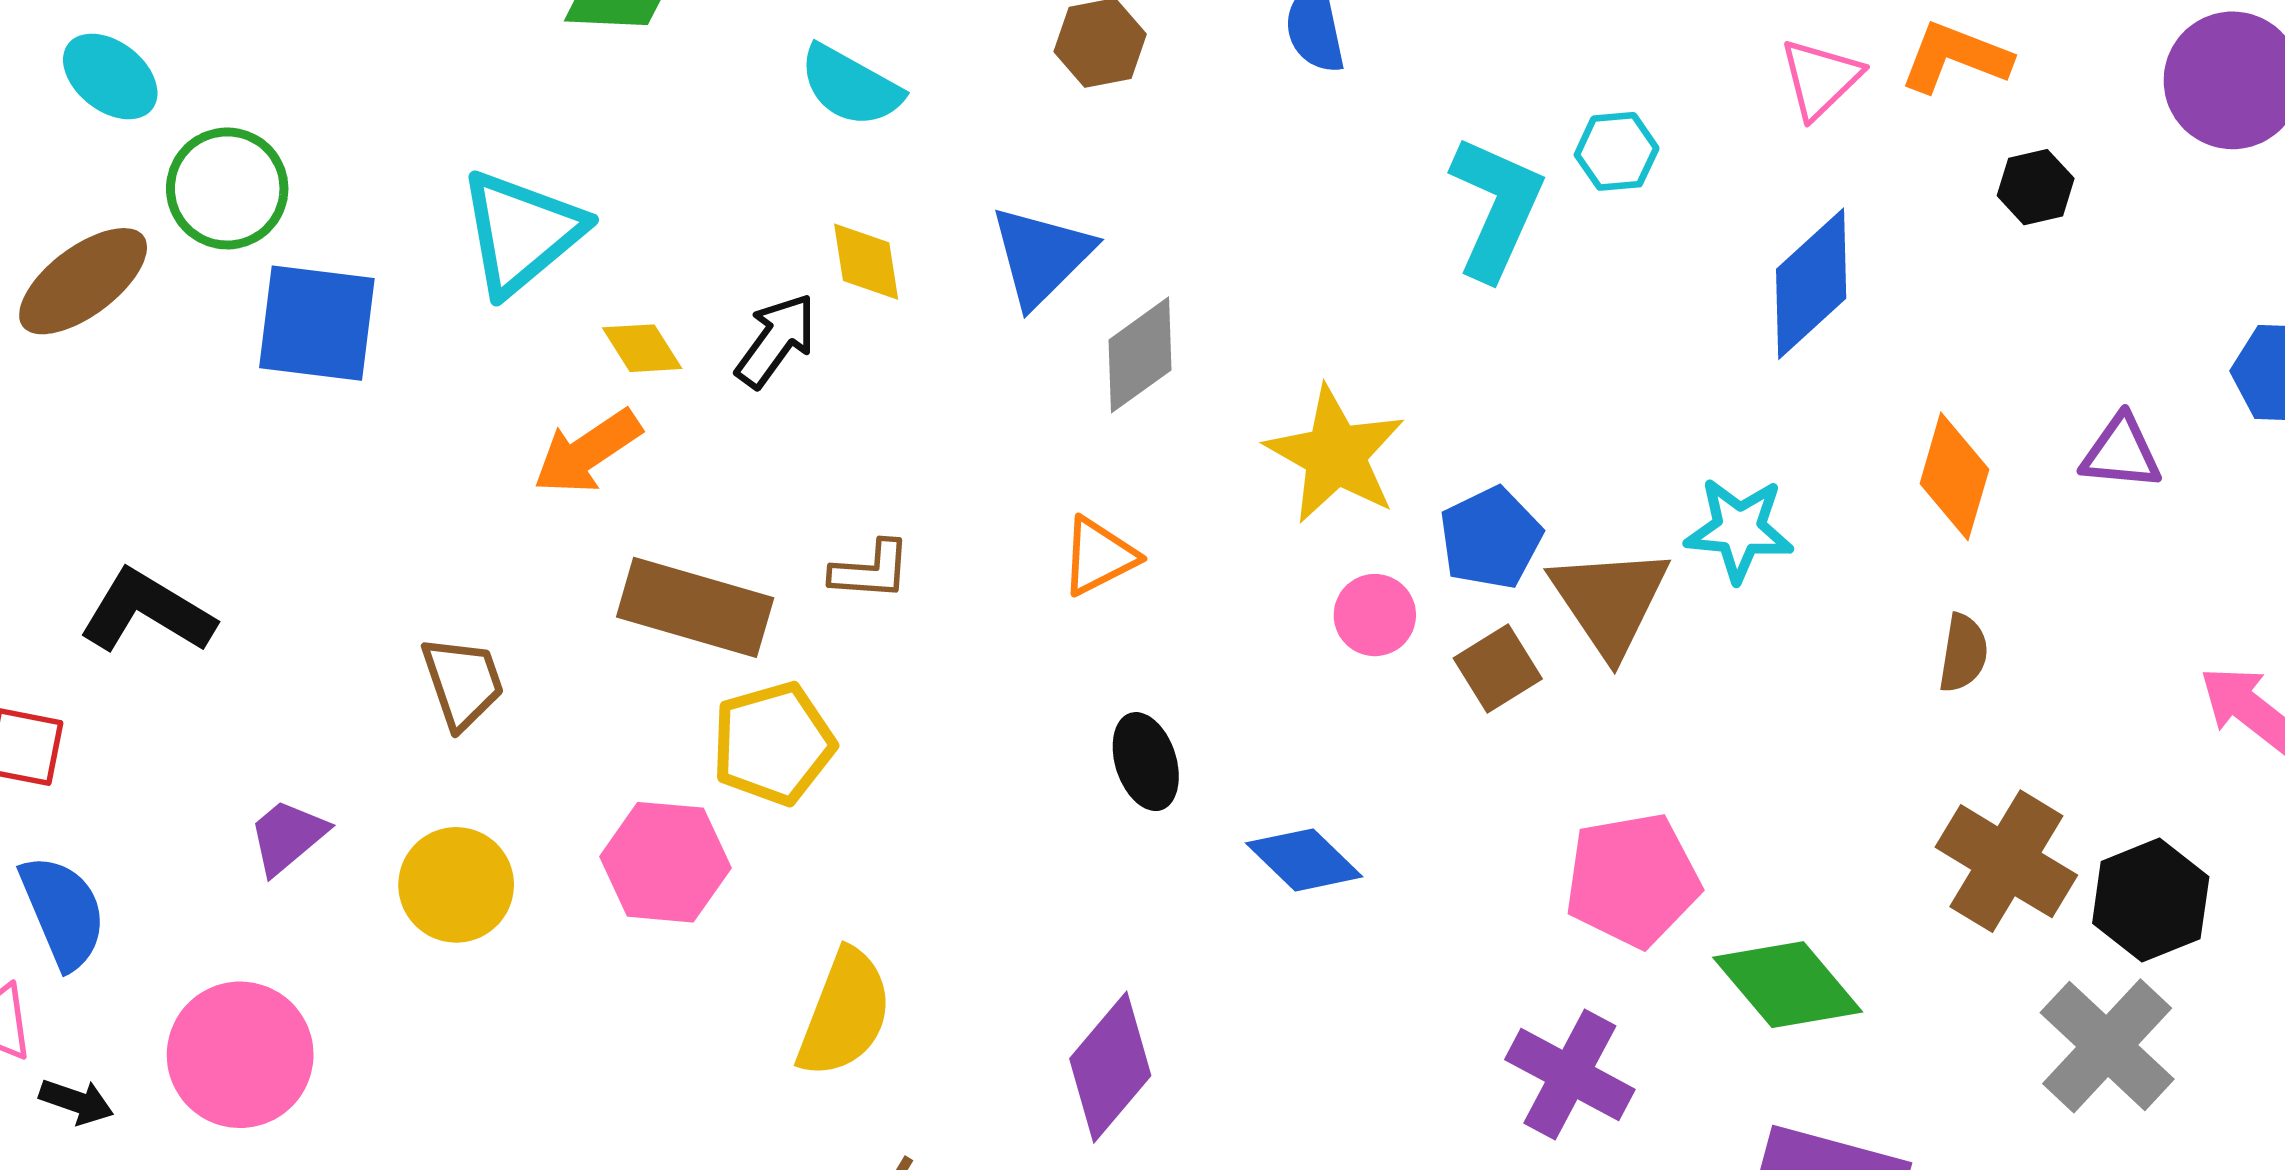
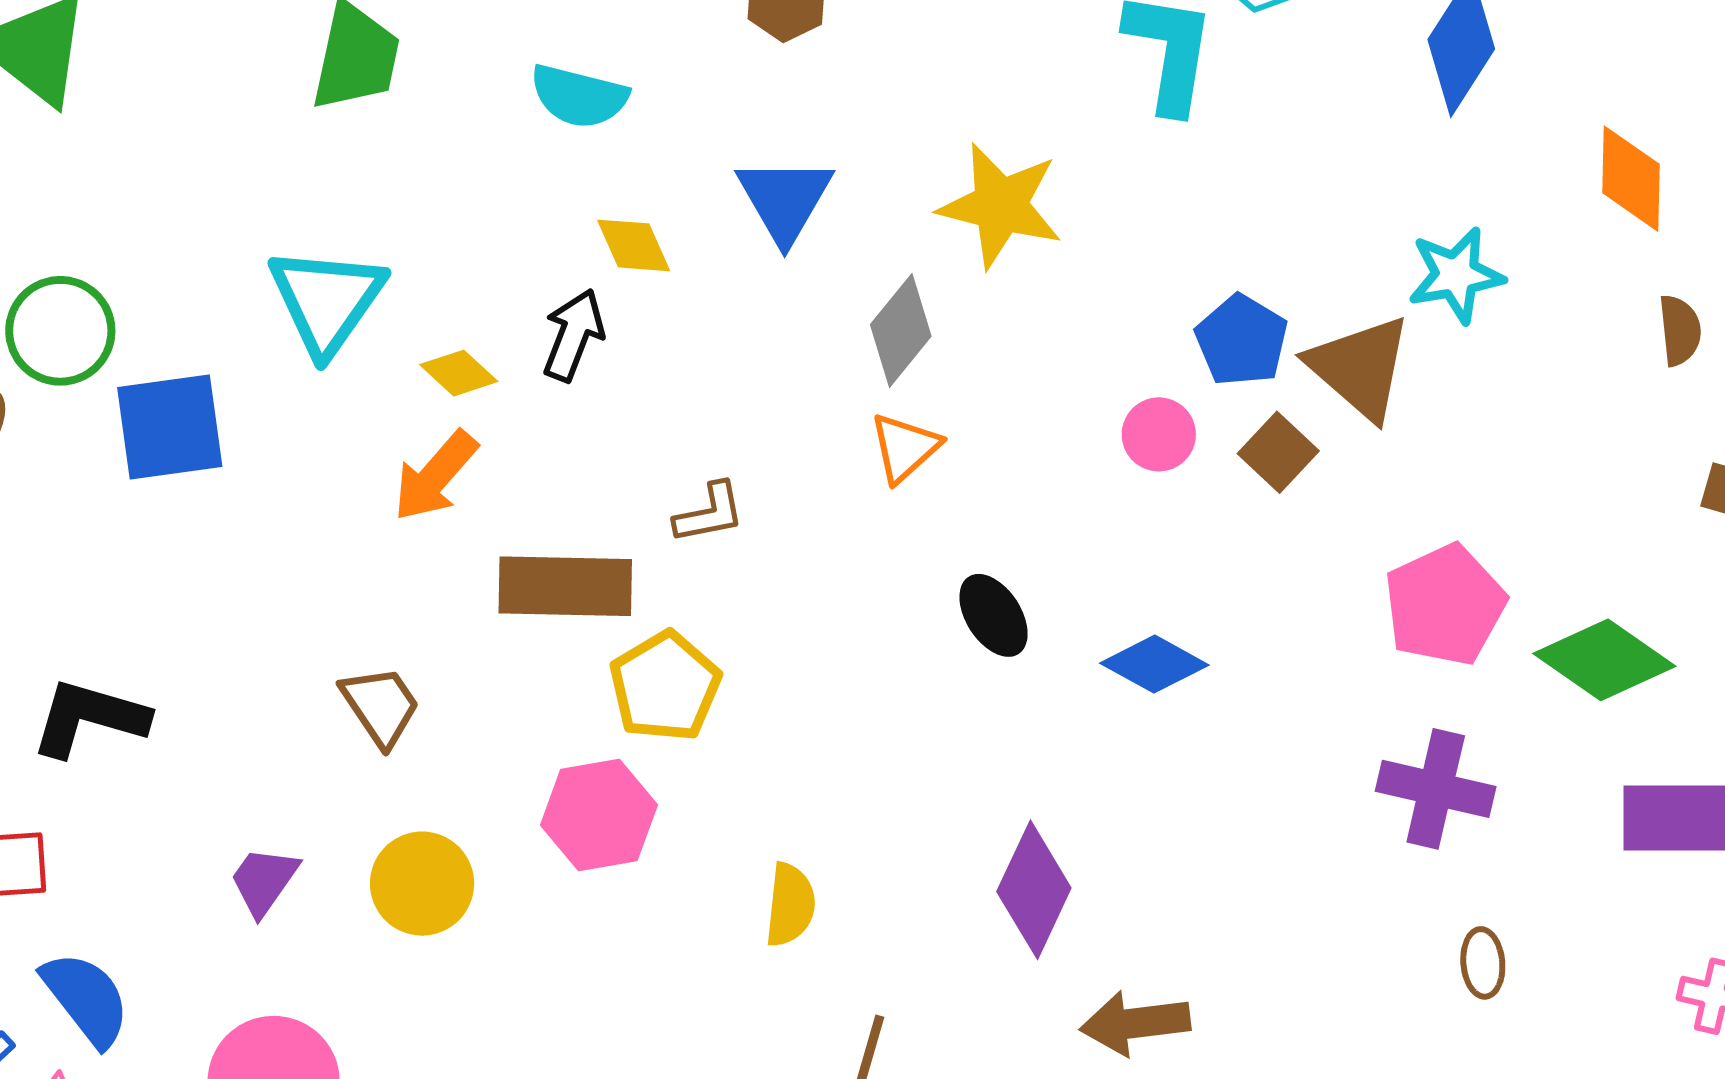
gray diamond: (1140, 355) -> (901, 330), moved
yellow star: (1335, 455) -> (1000, 206), moved
yellow semicircle: (845, 1013) -> (790, 905), size x0.7

